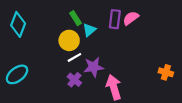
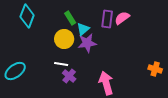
cyan diamond: (18, 24) -> (27, 16), moved
white line: (74, 57) -> (61, 64), moved, turned 40
purple star: (94, 67) -> (87, 43), moved

